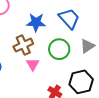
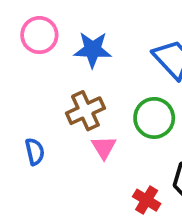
blue star: (36, 22) -> (93, 50), moved

